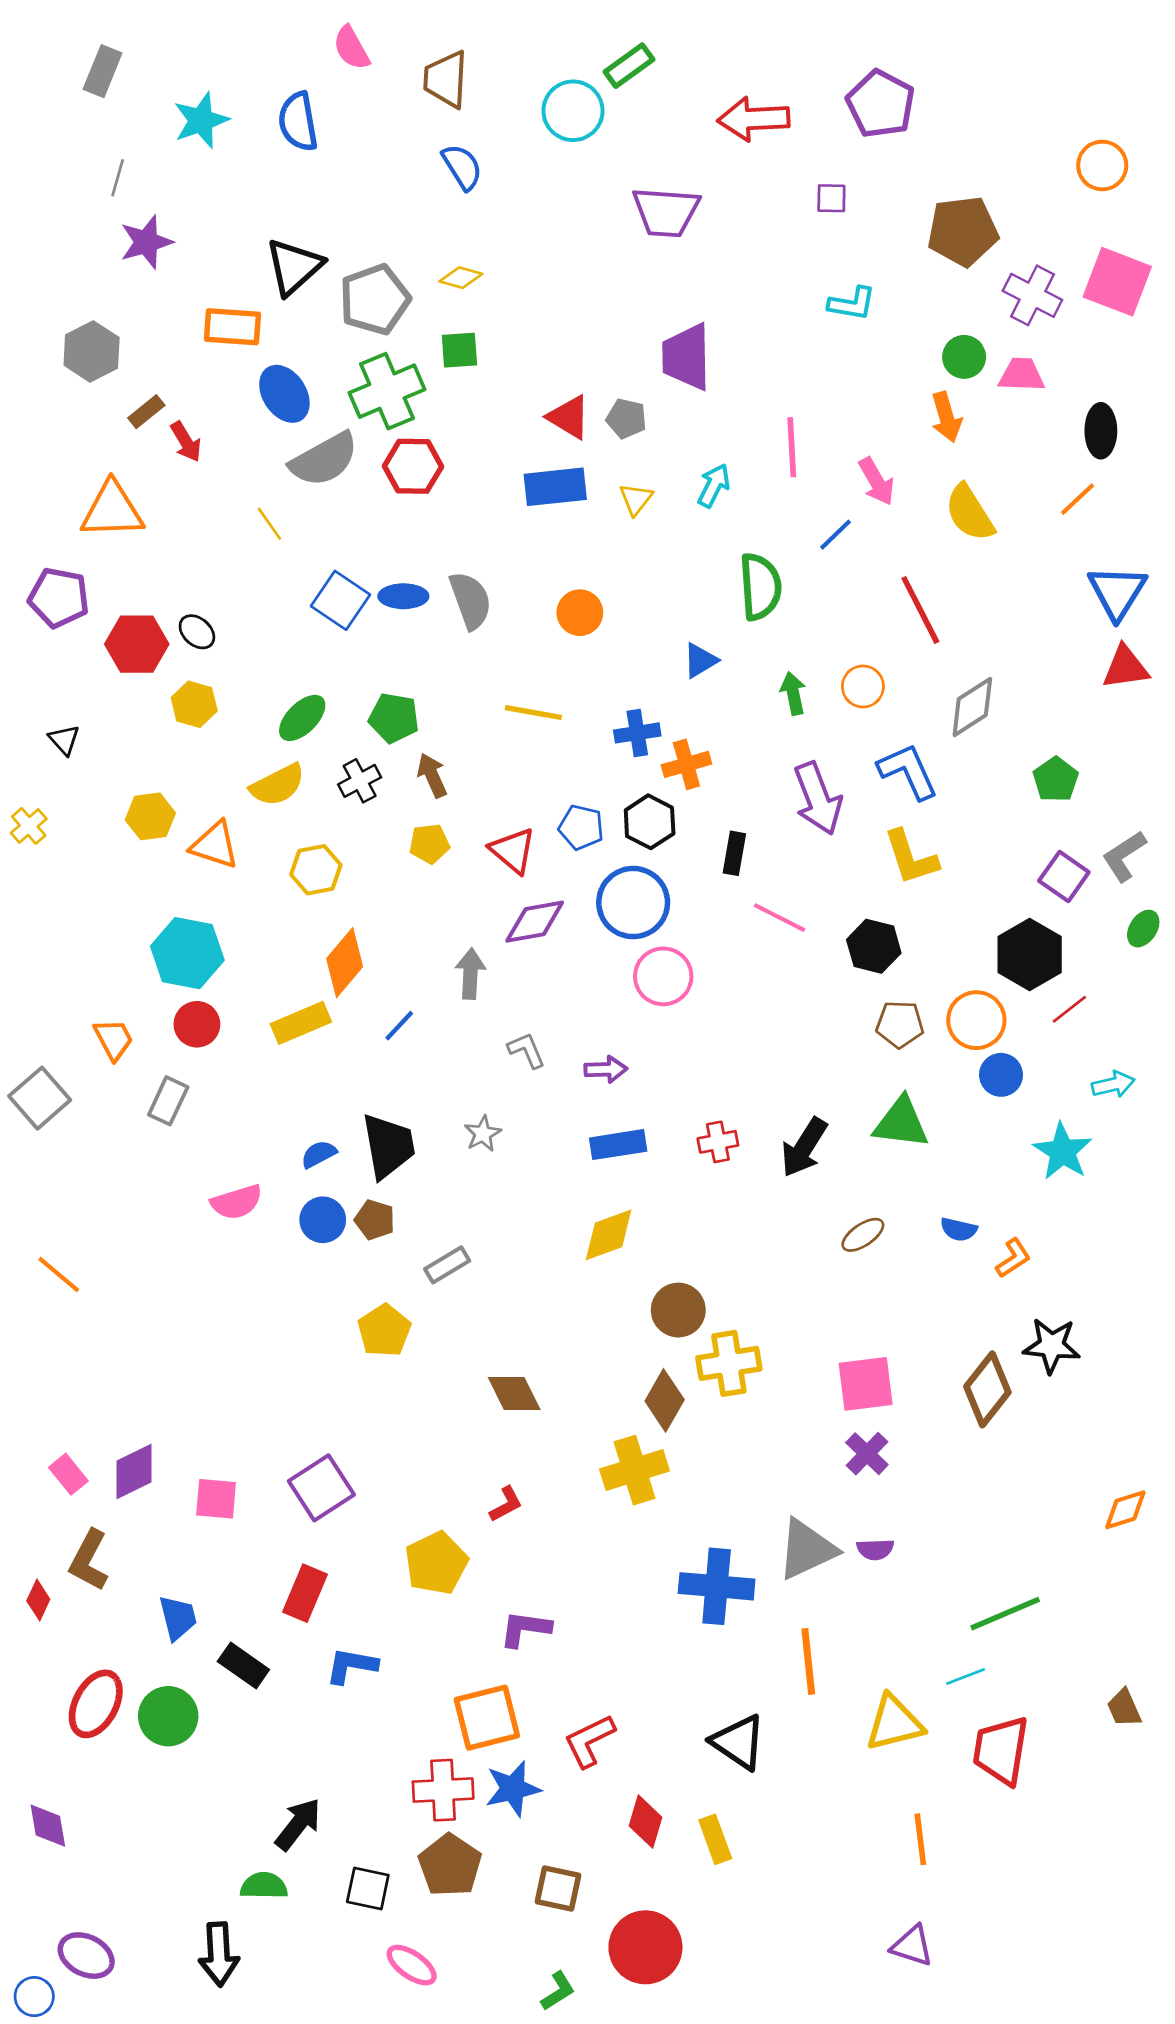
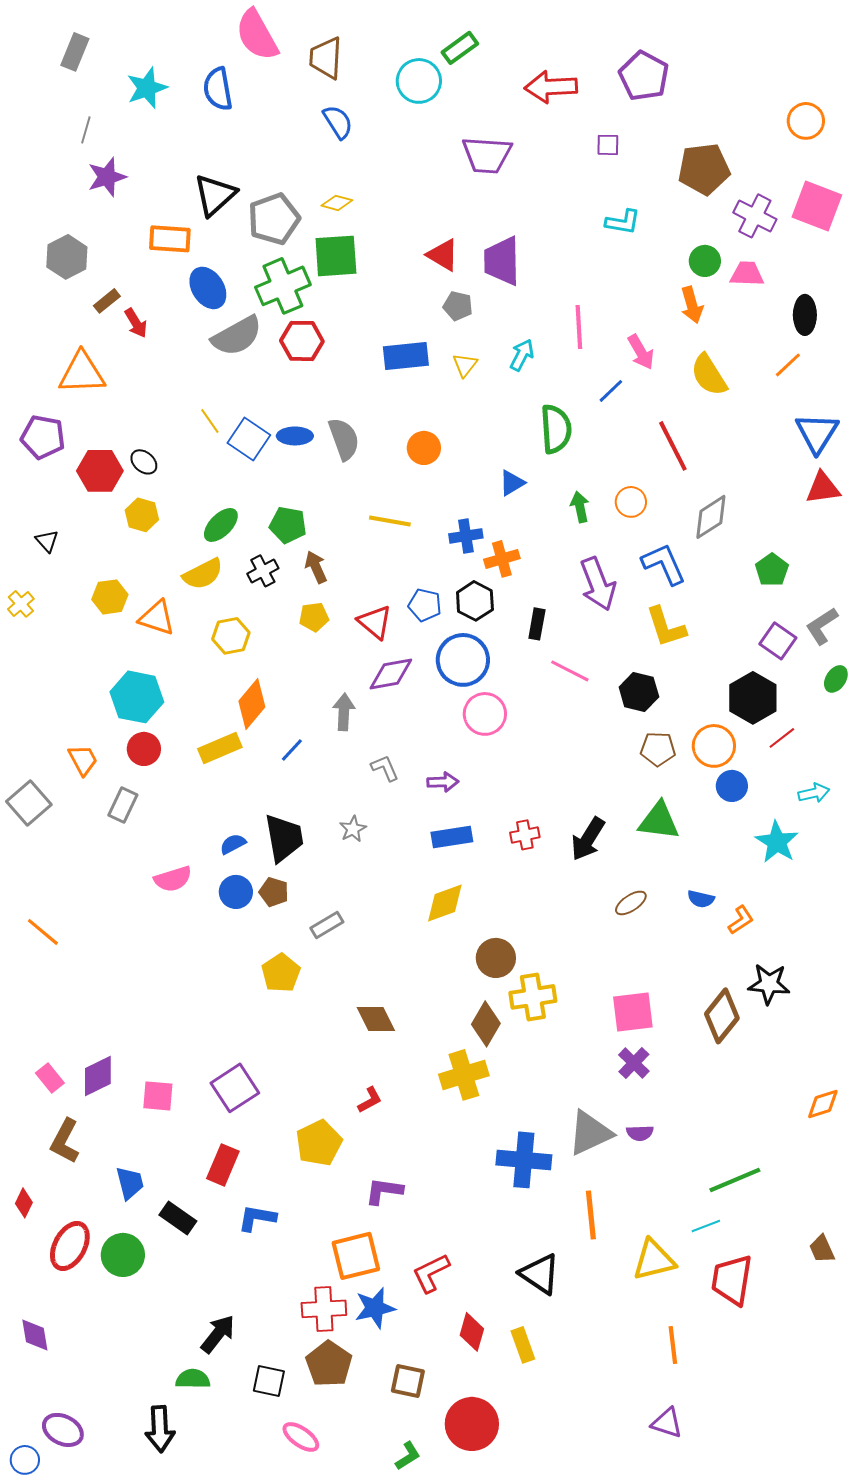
pink semicircle: (351, 48) -> (257, 35), size x1.6
green square: (459, 350) -> (336, 256), size x1.6
red triangle: (569, 417) -> (443, 255), moved
yellow line: (269, 524) -> (210, 421), moved
red diamond: (38, 1600) -> (24, 1203), moved

